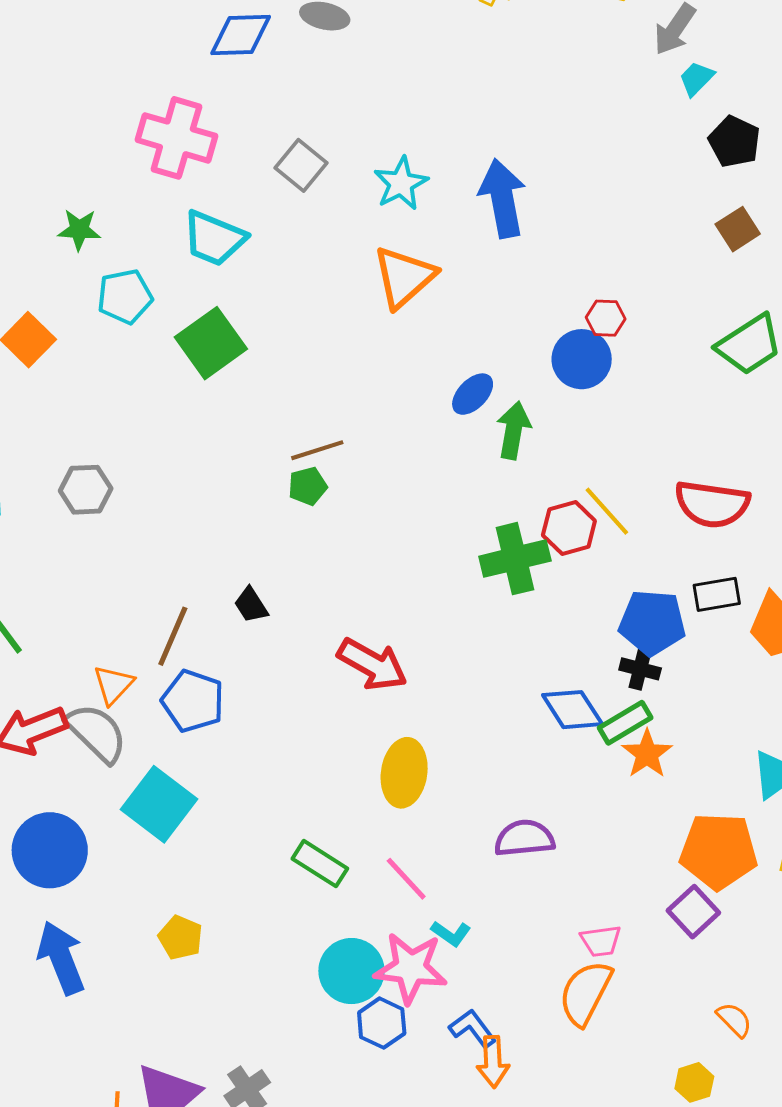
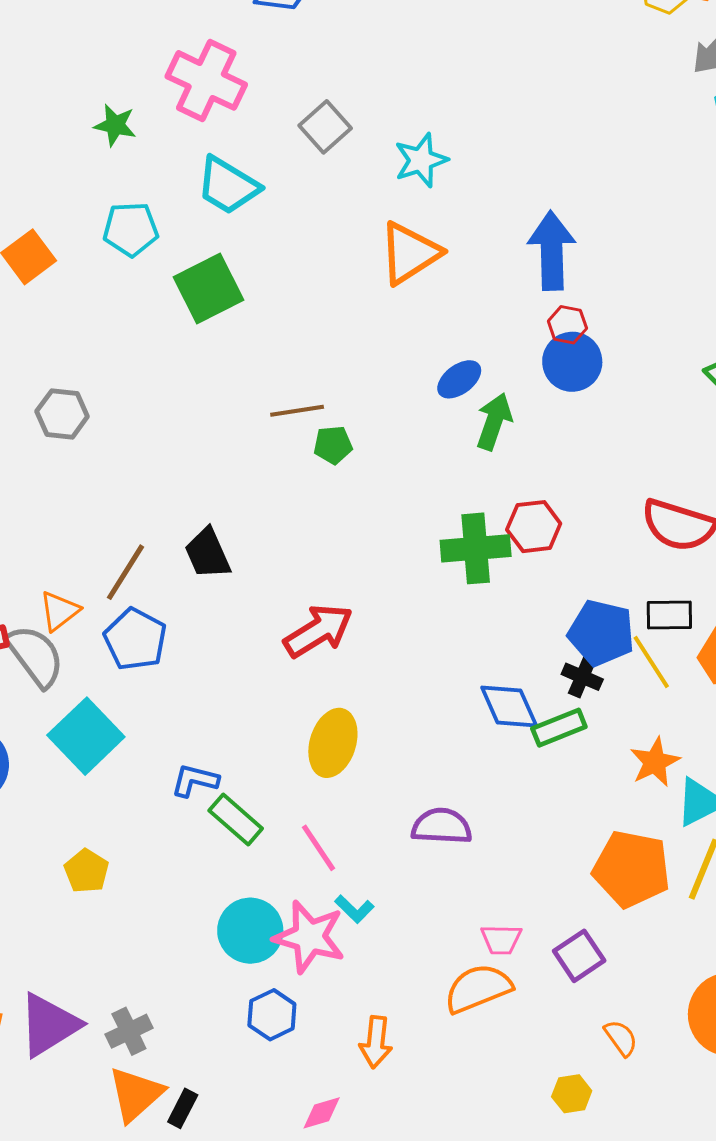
blue arrow: (502, 198) -> (552, 251), moved
green star: (79, 230) -> (115, 125), moved
red hexagon: (606, 318) -> (567, 325), moved
green pentagon: (308, 486) -> (333, 445), moved
yellow line: (607, 511) -> (651, 662), moved
black trapezoid: (251, 605) -> (208, 553), size x1.4
red arrow: (372, 664) -> (318, 631), turned -70
orange star: (647, 754) -> (655, 762), moved
purple square: (693, 912) -> (579, 956), moved
orange semicircle: (585, 993) -> (478, 988), turned 32
blue hexagon: (382, 1023) -> (272, 1015), moved
blue L-shape: (473, 1028) -> (195, 780), moved, turned -48

